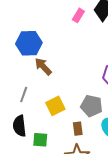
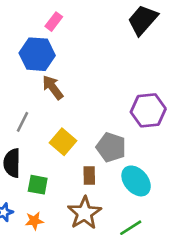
pink rectangle: (78, 15) -> (54, 22), moved
yellow square: (55, 106) -> (63, 142), turned -30

